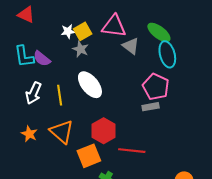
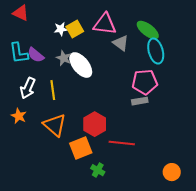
gray star: (81, 49) -> (64, 58), moved
white ellipse: (90, 85) -> (81, 65), moved
pink pentagon: (156, 87) -> (145, 82), turned -30
orange star: (29, 134) -> (19, 116), moved

